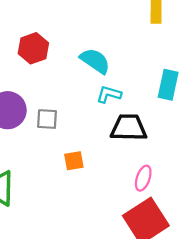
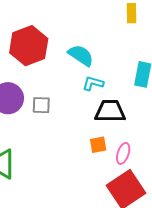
red hexagon: (33, 48) -> (29, 46), size x1.5
orange square: (74, 161) -> (98, 145), moved

